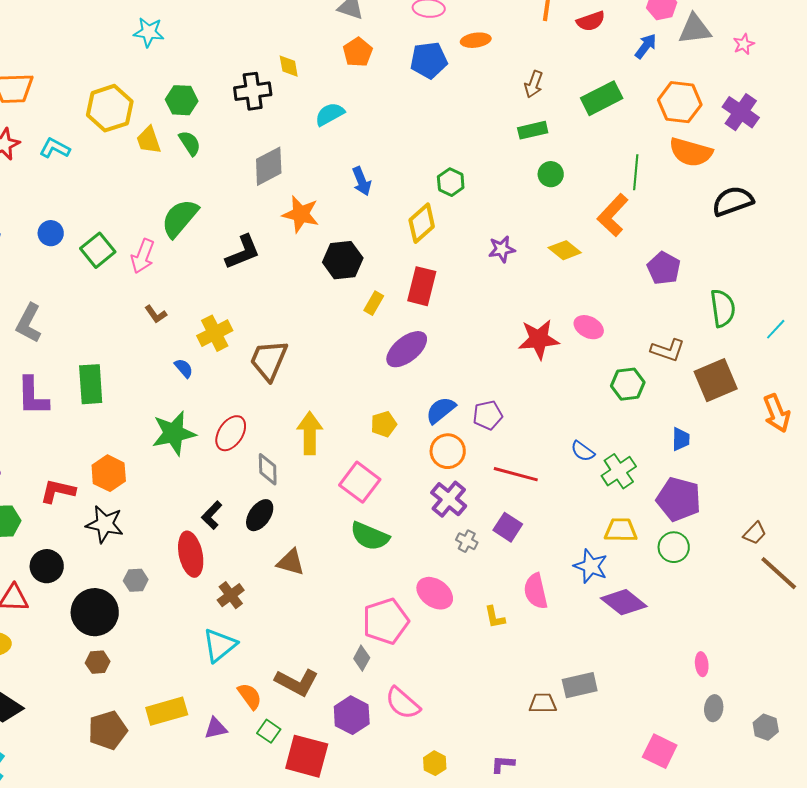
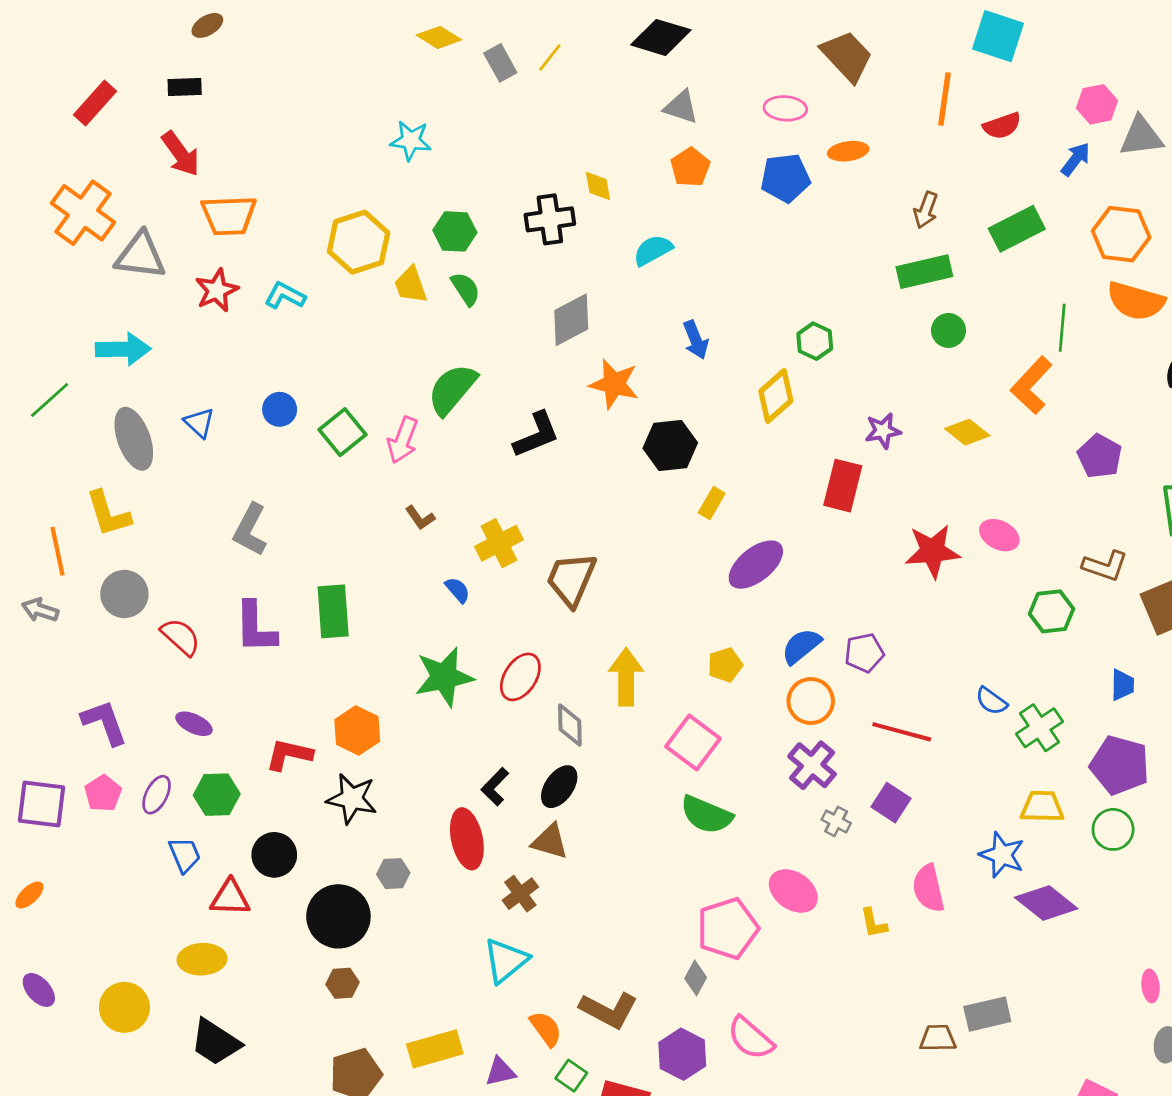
green rectangle: (533, 130) -> (924, 272), size x1.4
red rectangle: (422, 286) -> (843, 486), moved
brown triangle: (291, 562) -> (550, 841), moved

